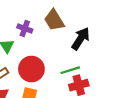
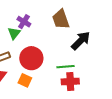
purple cross: (25, 28) -> (24, 22), moved

